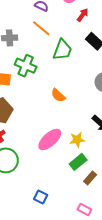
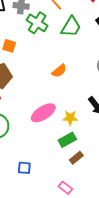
green cross: (26, 66) -> (37, 23), moved
orange semicircle: (58, 95) -> (59, 71), turned -91
blue square: (41, 197) -> (24, 168), turned -32

